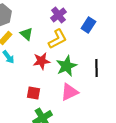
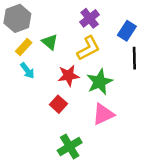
black line: (96, 68) -> (134, 58), moved
red square: (33, 93) -> (58, 104), moved, turned 32

